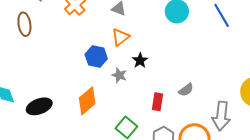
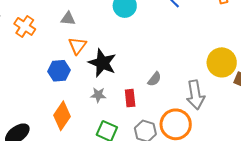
black star: (140, 60) -> (102, 63), size x1.8
gray star: (119, 75) -> (98, 95), moved

